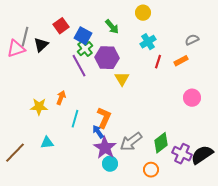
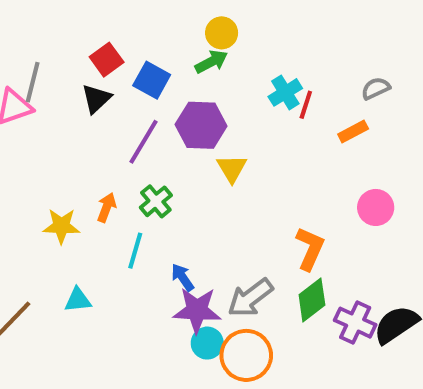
yellow circle: (143, 13) -> (222, 33), moved
green arrow: (112, 27) -> (211, 62), turned -77
black triangle: (41, 45) -> (96, 99), moved
green cross: (85, 49) -> (156, 201), moved
red line: (158, 62) -> (306, 105), moved
purple line: (79, 66) -> (144, 142), turned 60
orange L-shape: (104, 118) -> (310, 249), moved
purple star: (105, 148) -> (197, 310), turned -30
orange circle: (151, 170) -> (246, 355), moved, size x1.6

